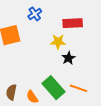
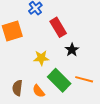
red rectangle: (73, 23) -> (58, 27), moved, turned 66
yellow star: (58, 42) -> (41, 58), moved

